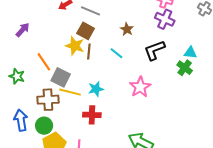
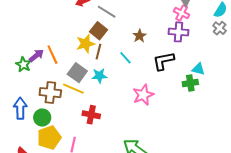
purple cross: (165, 19) -> (179, 32), turned -30
purple arrow: (23, 30) -> (36, 55), moved
yellow star: (75, 46) -> (85, 44), turned 30
green cross: (185, 68) -> (190, 83), turned 35
gray square: (61, 77) -> (77, 73), moved
cyan star: (96, 89) -> (99, 76), moved

